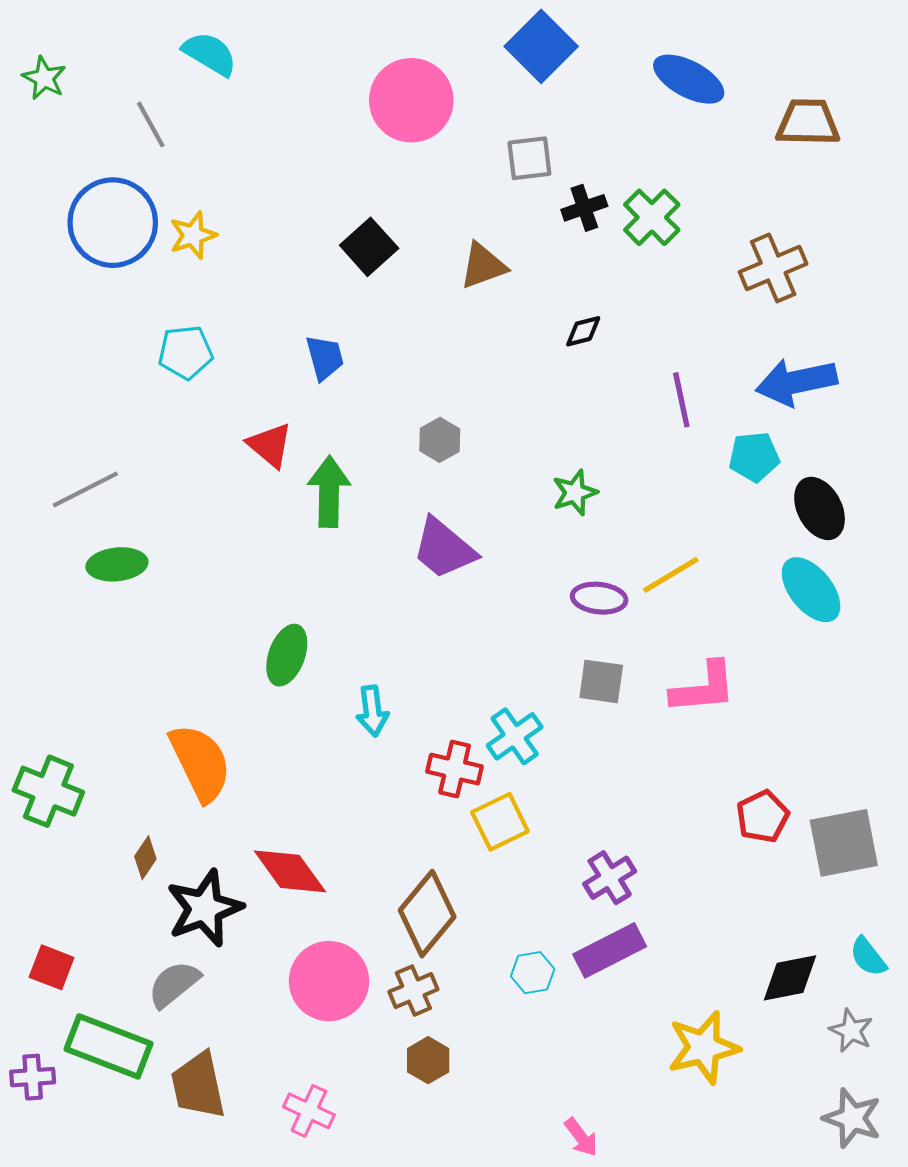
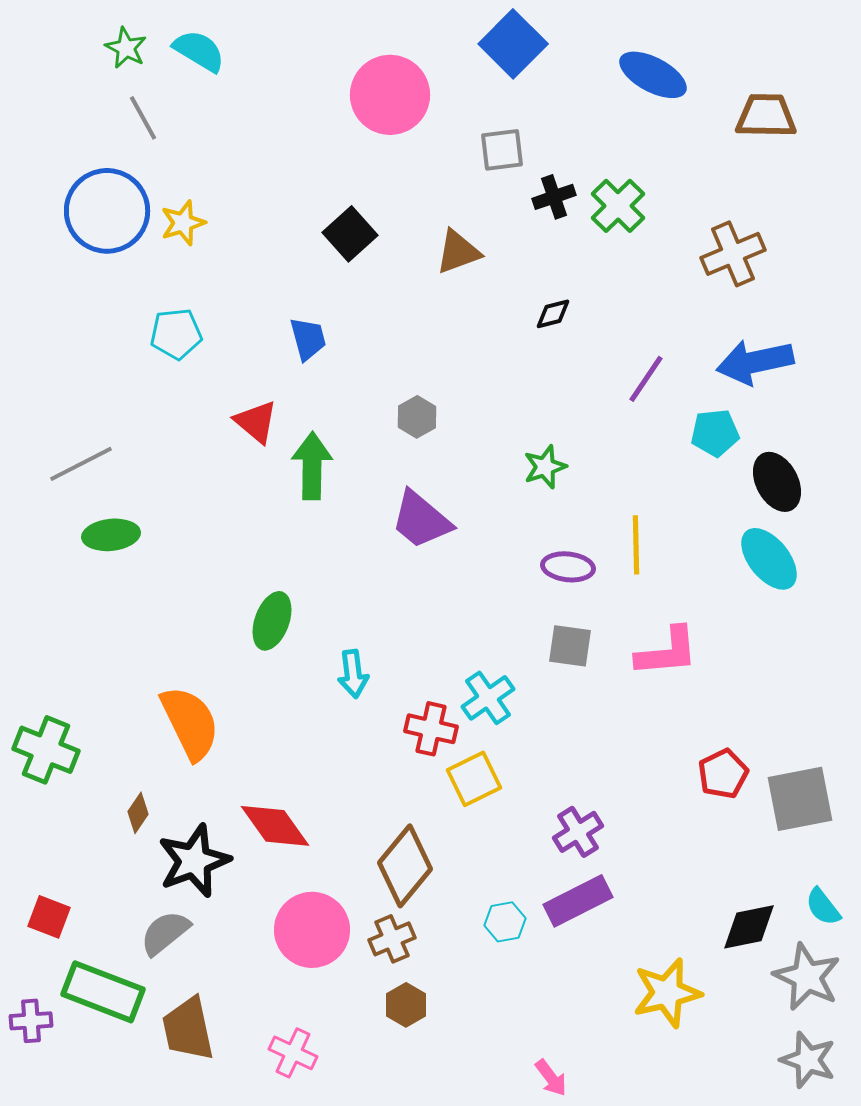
green star: (44, 78) -> (126, 48), moved
purple line: (681, 400) -> (646, 379), turned 46
yellow line: (671, 575) -> (636, 545), turned -60
gray star: (851, 1031) -> (807, 977), size x1.6

